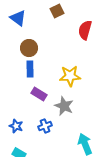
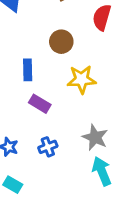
brown circle: (29, 48) -> (61, 42), moved
gray star: (64, 106) -> (95, 137), moved

